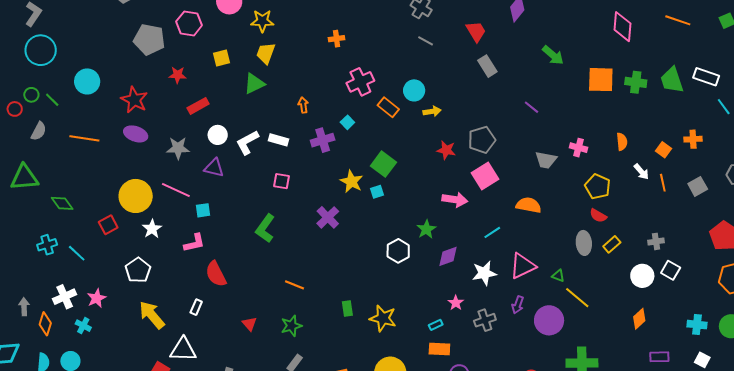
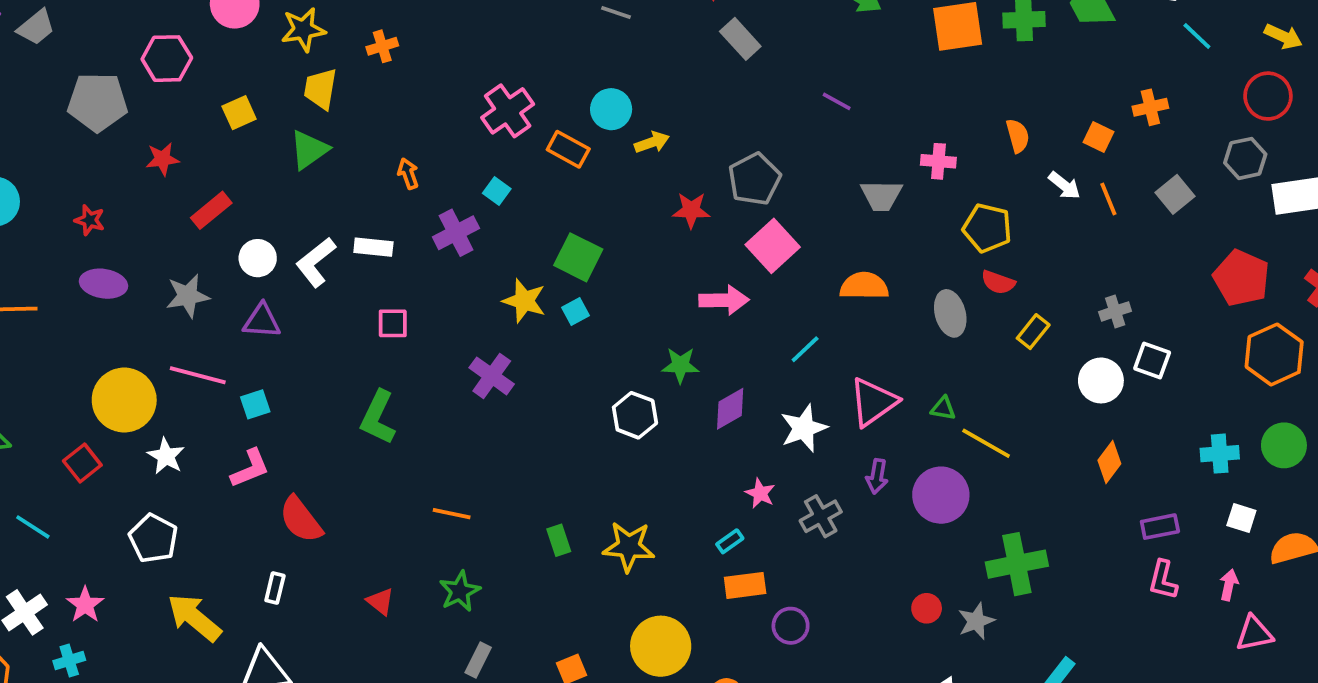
orange cross: (337, 39) -> (382, 46), moved
red star: (134, 100) -> (90, 220), size x0.6
green star: (426, 229) -> (680, 365), turned -30
gray ellipse: (584, 243) -> (950, 313), moved
cyan cross: (83, 326) -> (69, 660), turned -35

